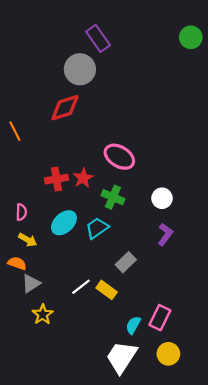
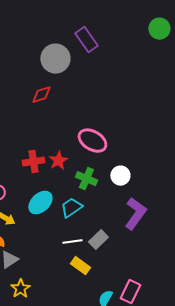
purple rectangle: (98, 38) -> (86, 40), moved
red diamond: (65, 108) -> (41, 95), size x0.7
white circle: (162, 198) -> (120, 176), moved
purple L-shape: (165, 234) -> (135, 214), size x1.5
white line: (81, 287) -> (72, 242), moved, turned 30

